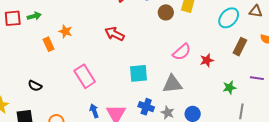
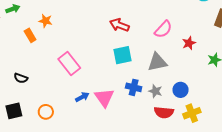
red arrow: (115, 34) -> (119, 25), moved
red star: (207, 60) -> (189, 43), moved
blue arrow: (94, 111) -> (82, 97), turned 88

